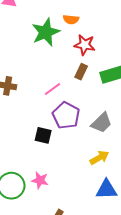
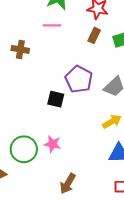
pink line: (52, 89) -> (52, 25), moved, turned 36

